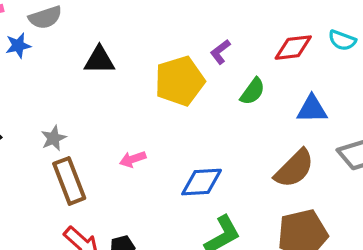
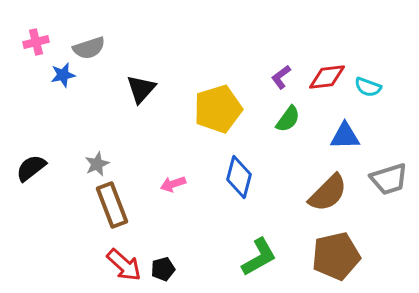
cyan semicircle: (342, 40) -> (368, 87), moved
purple L-shape: (220, 52) -> (281, 77), moved
black triangle: (99, 60) -> (141, 89), turned -48
blue diamond: (202, 182) -> (239, 177), moved, turned -72

